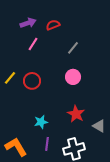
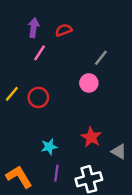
purple arrow: (28, 23) -> (34, 28), turned -63
gray line: (73, 48) -> (101, 58), moved
pink circle: (73, 77) -> (89, 83), moved

